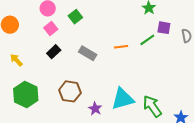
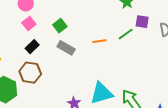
green square: (75, 17) -> (60, 26), moved
brown hexagon: (70, 91) -> (30, 73), moved

